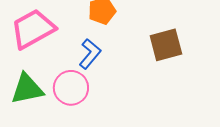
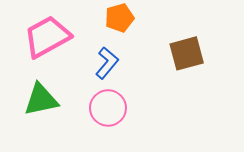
pink circle: (71, 88) -> (108, 108), moved

